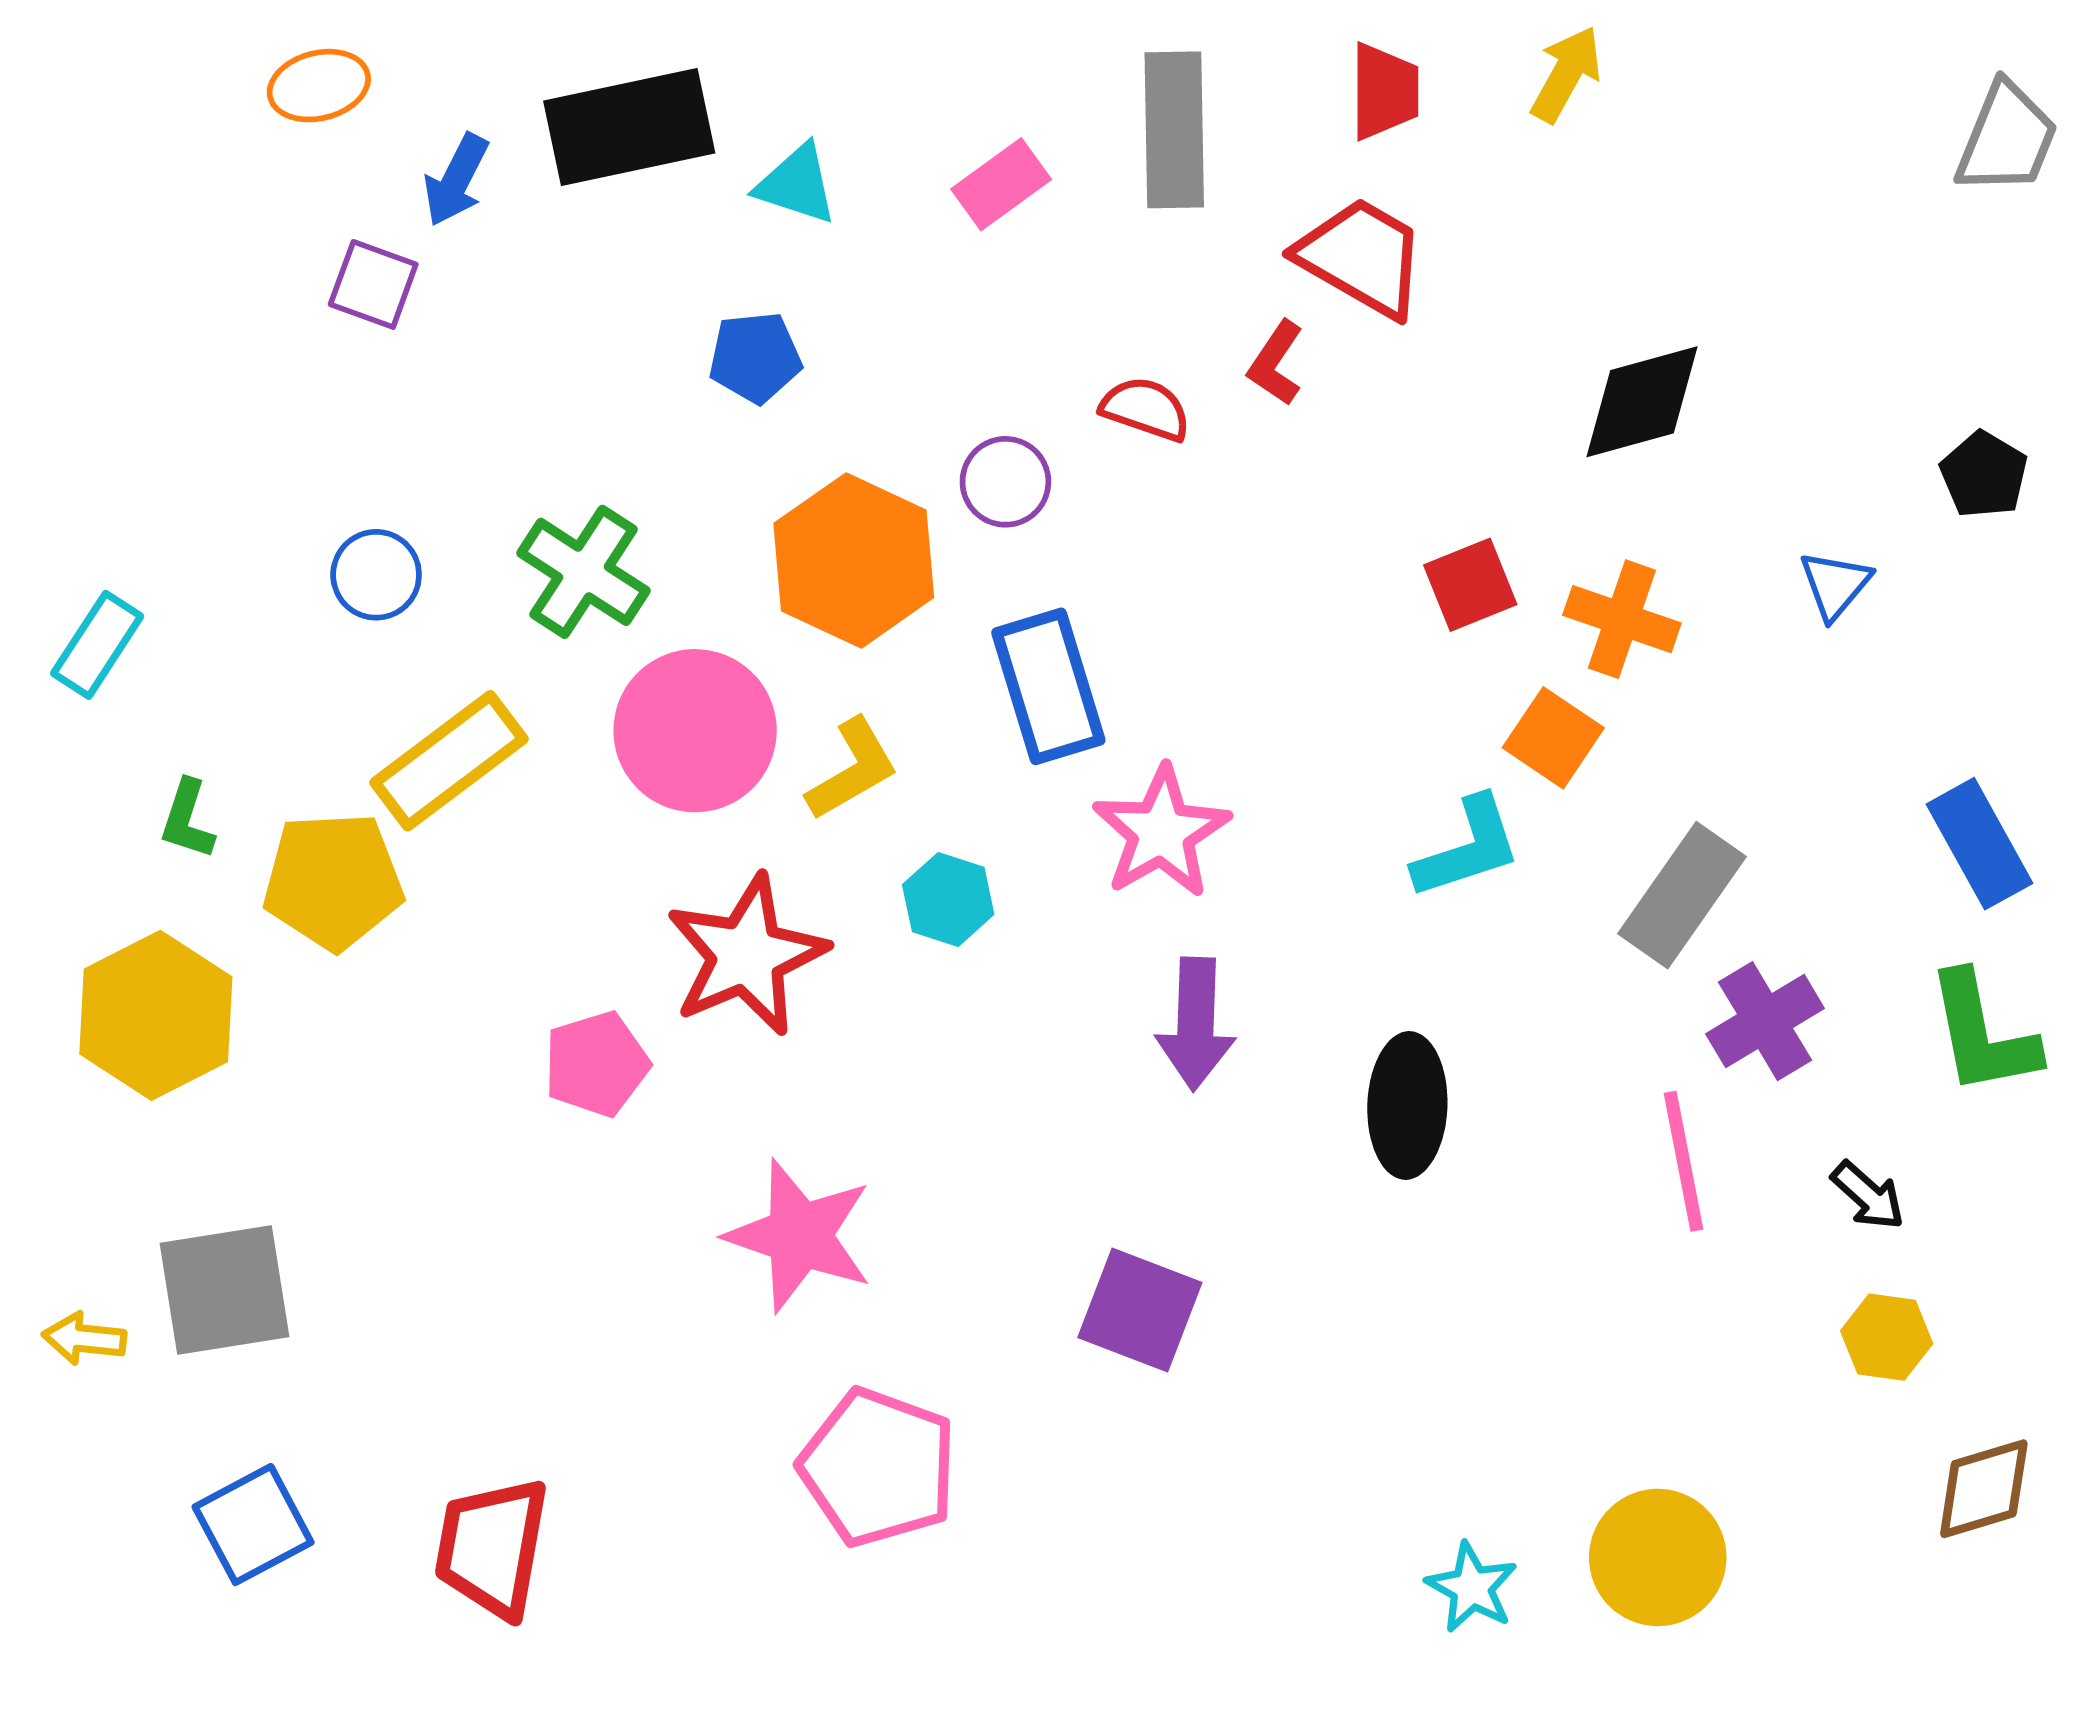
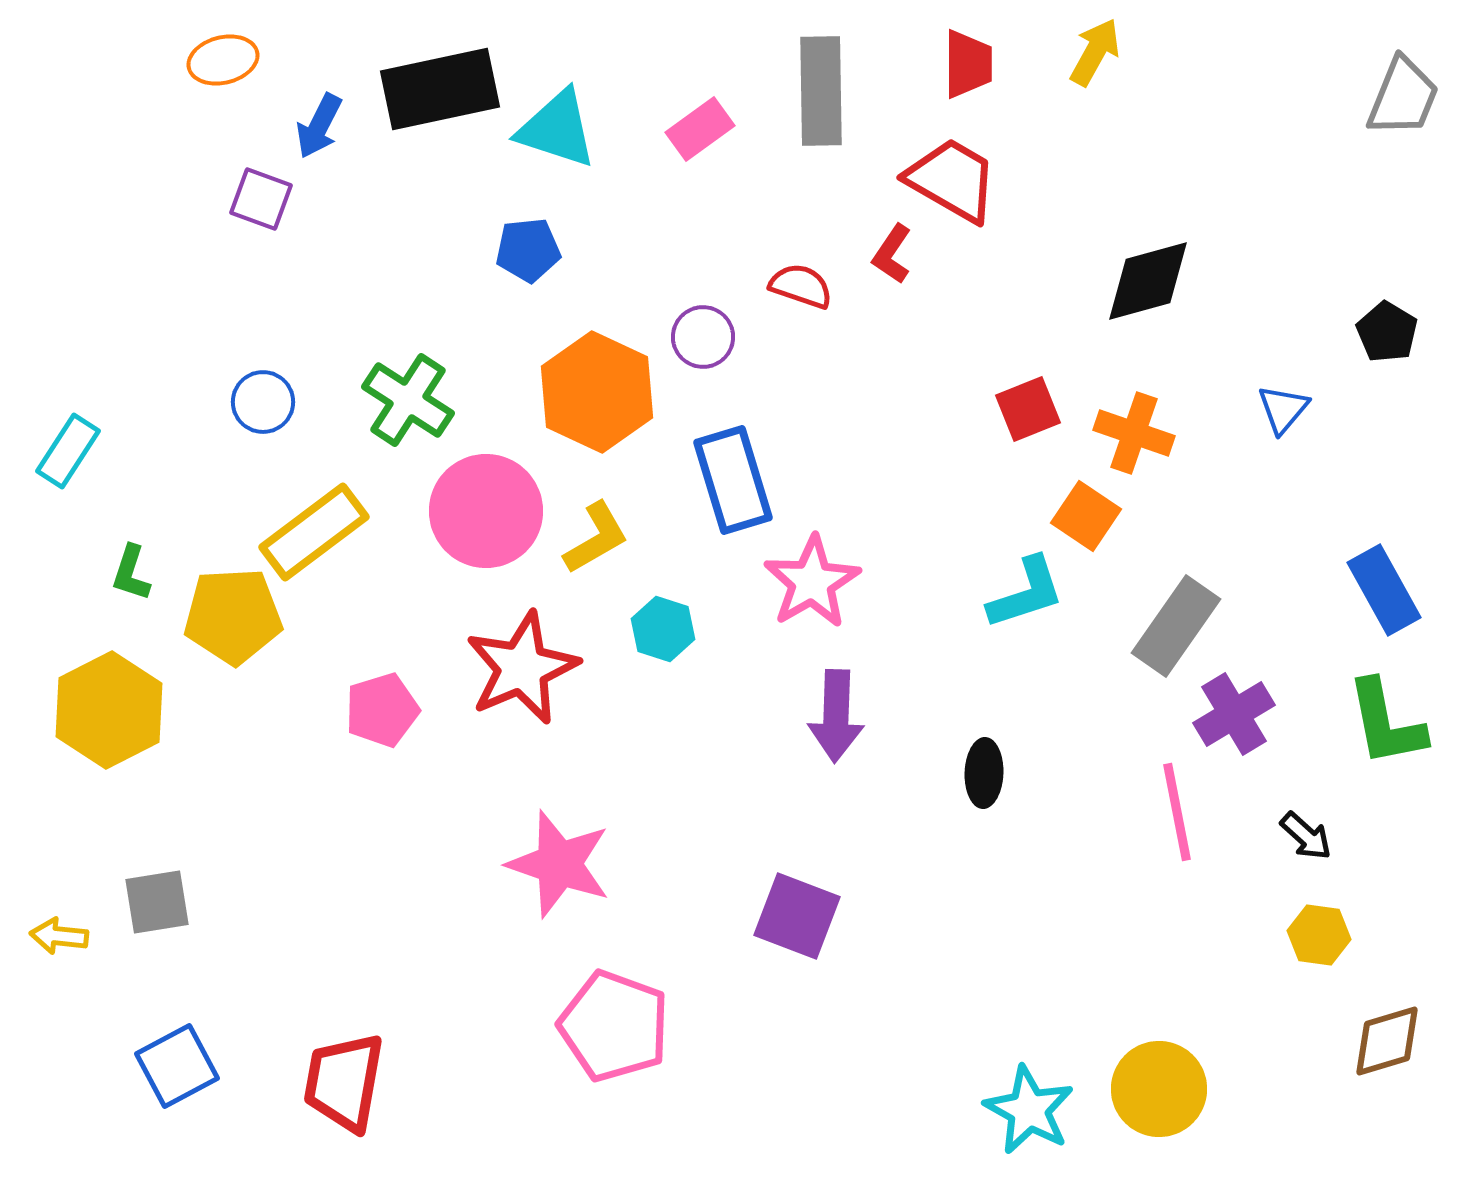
cyan triangle: (797, 184) -> (557, 129), size x1.4
pink pentagon: (596, 1064) -> (382, 710), moved
black ellipse: (1407, 1105) -> (984, 773), size x0.7
gray square: (224, 1290) -> (157, 902), size x0.7
cyan star: (1472, 1588) -> (1029, 1110), size x1.4

